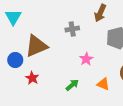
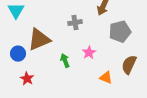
red star: (32, 78) -> (27, 79), moved
green arrow: (72, 85) -> (65, 61), moved, turned -72

